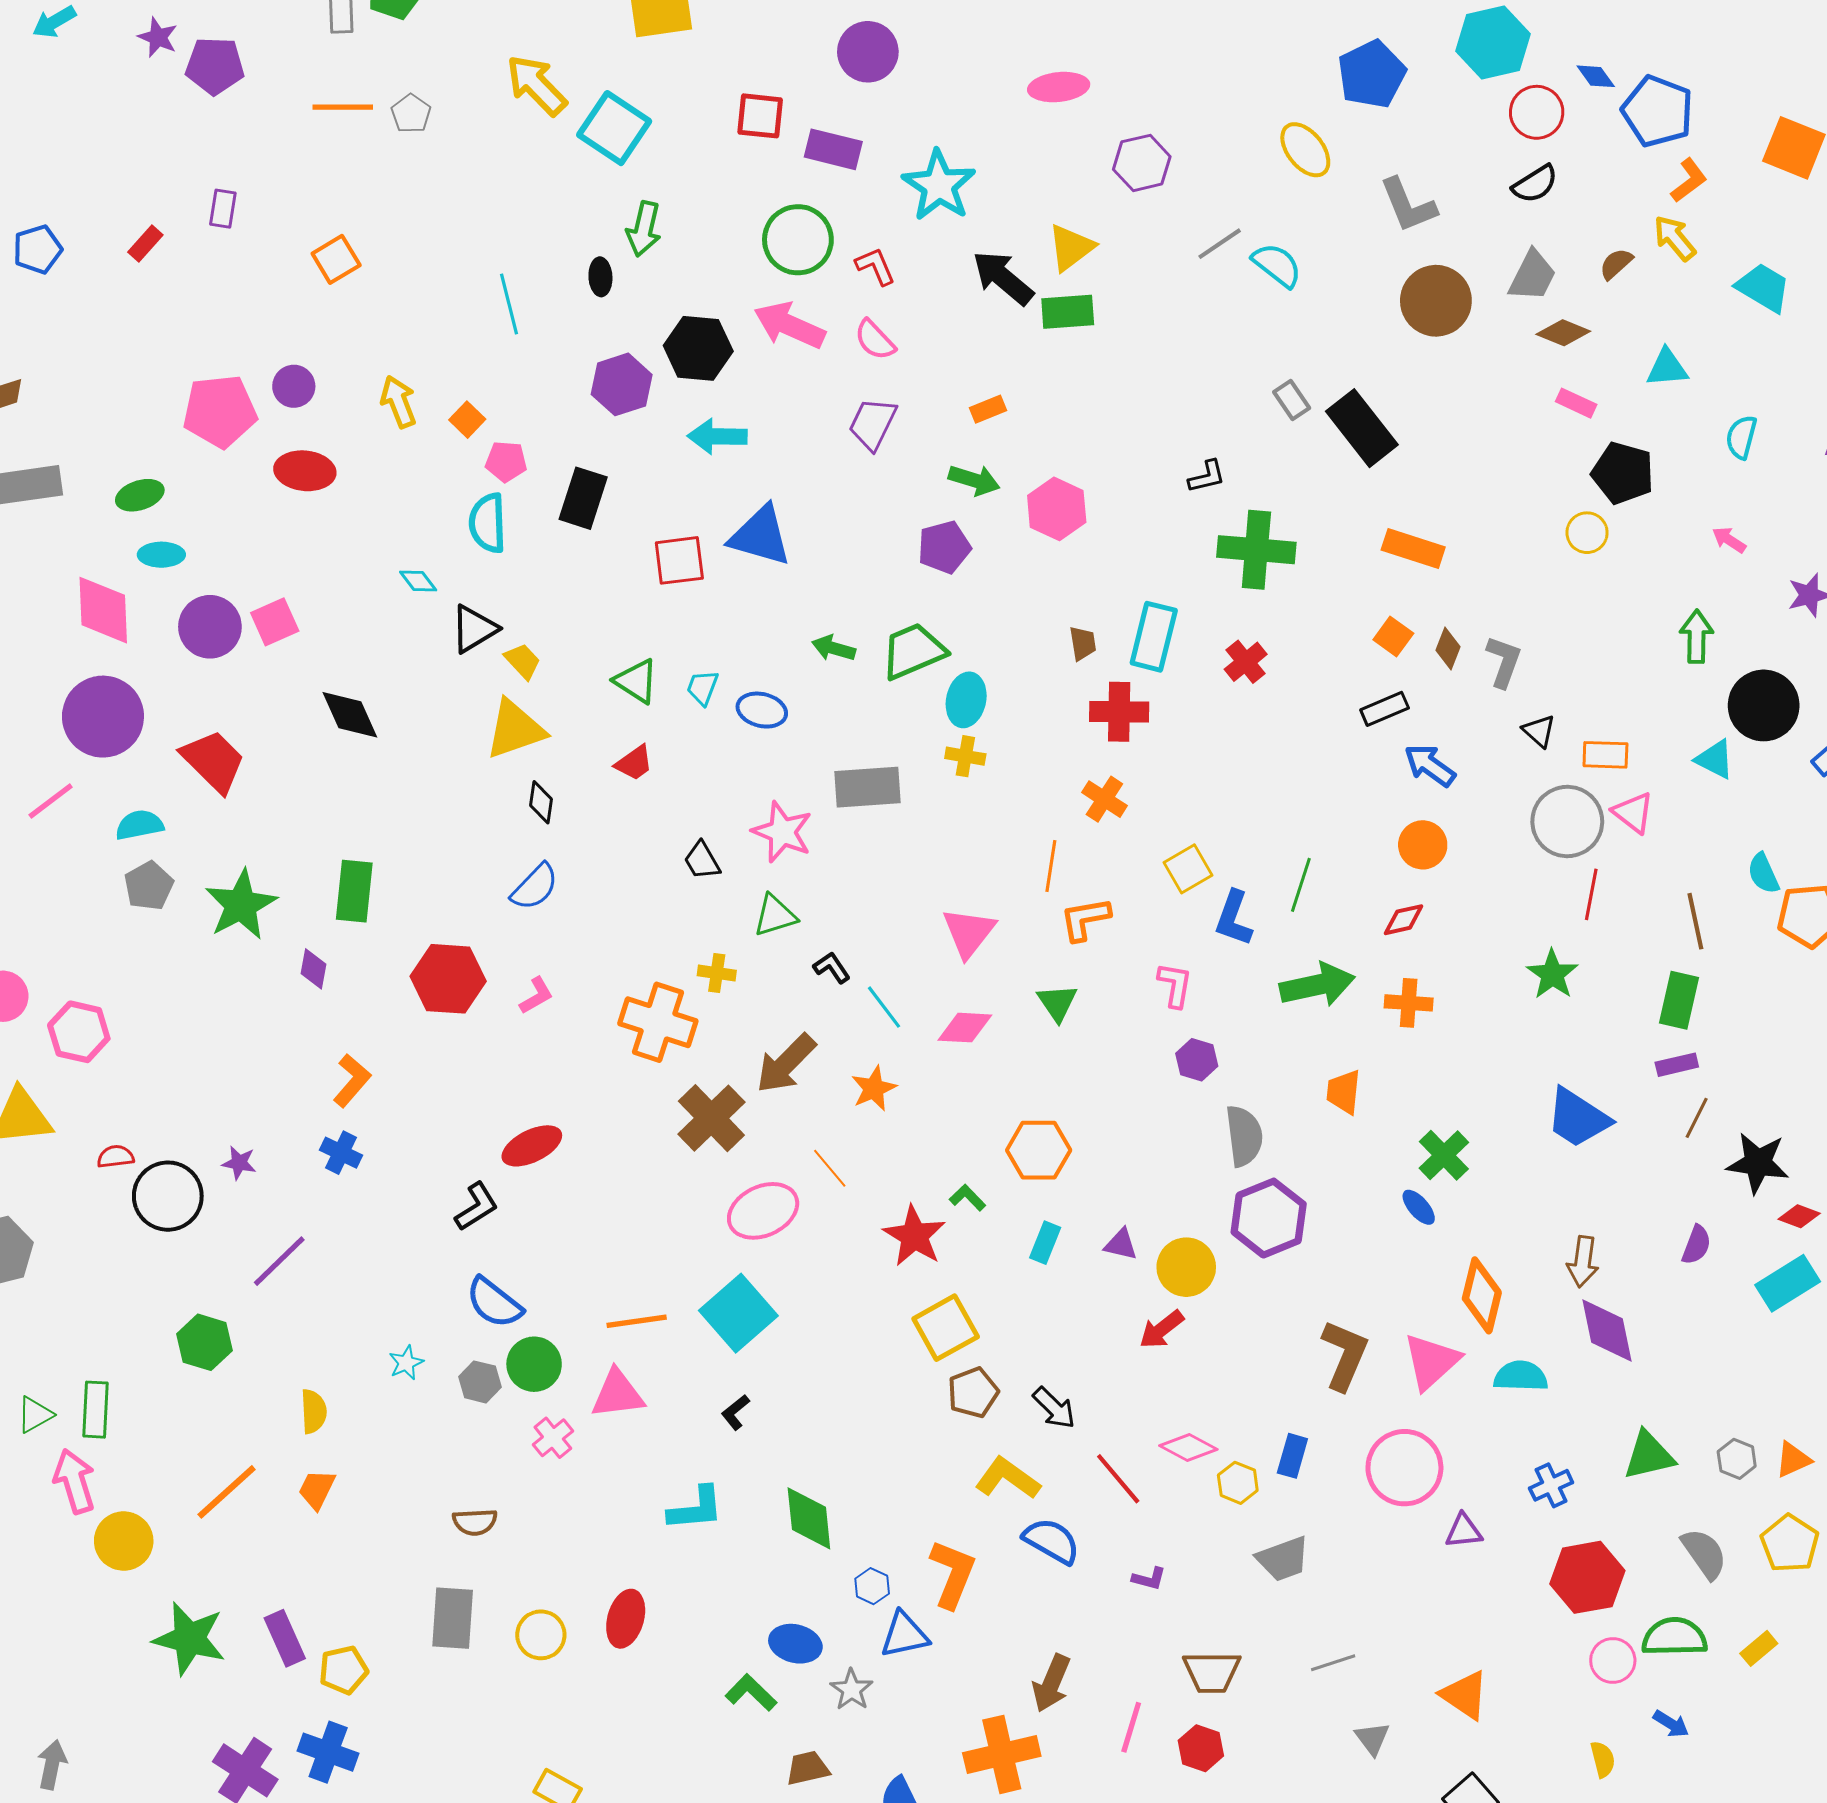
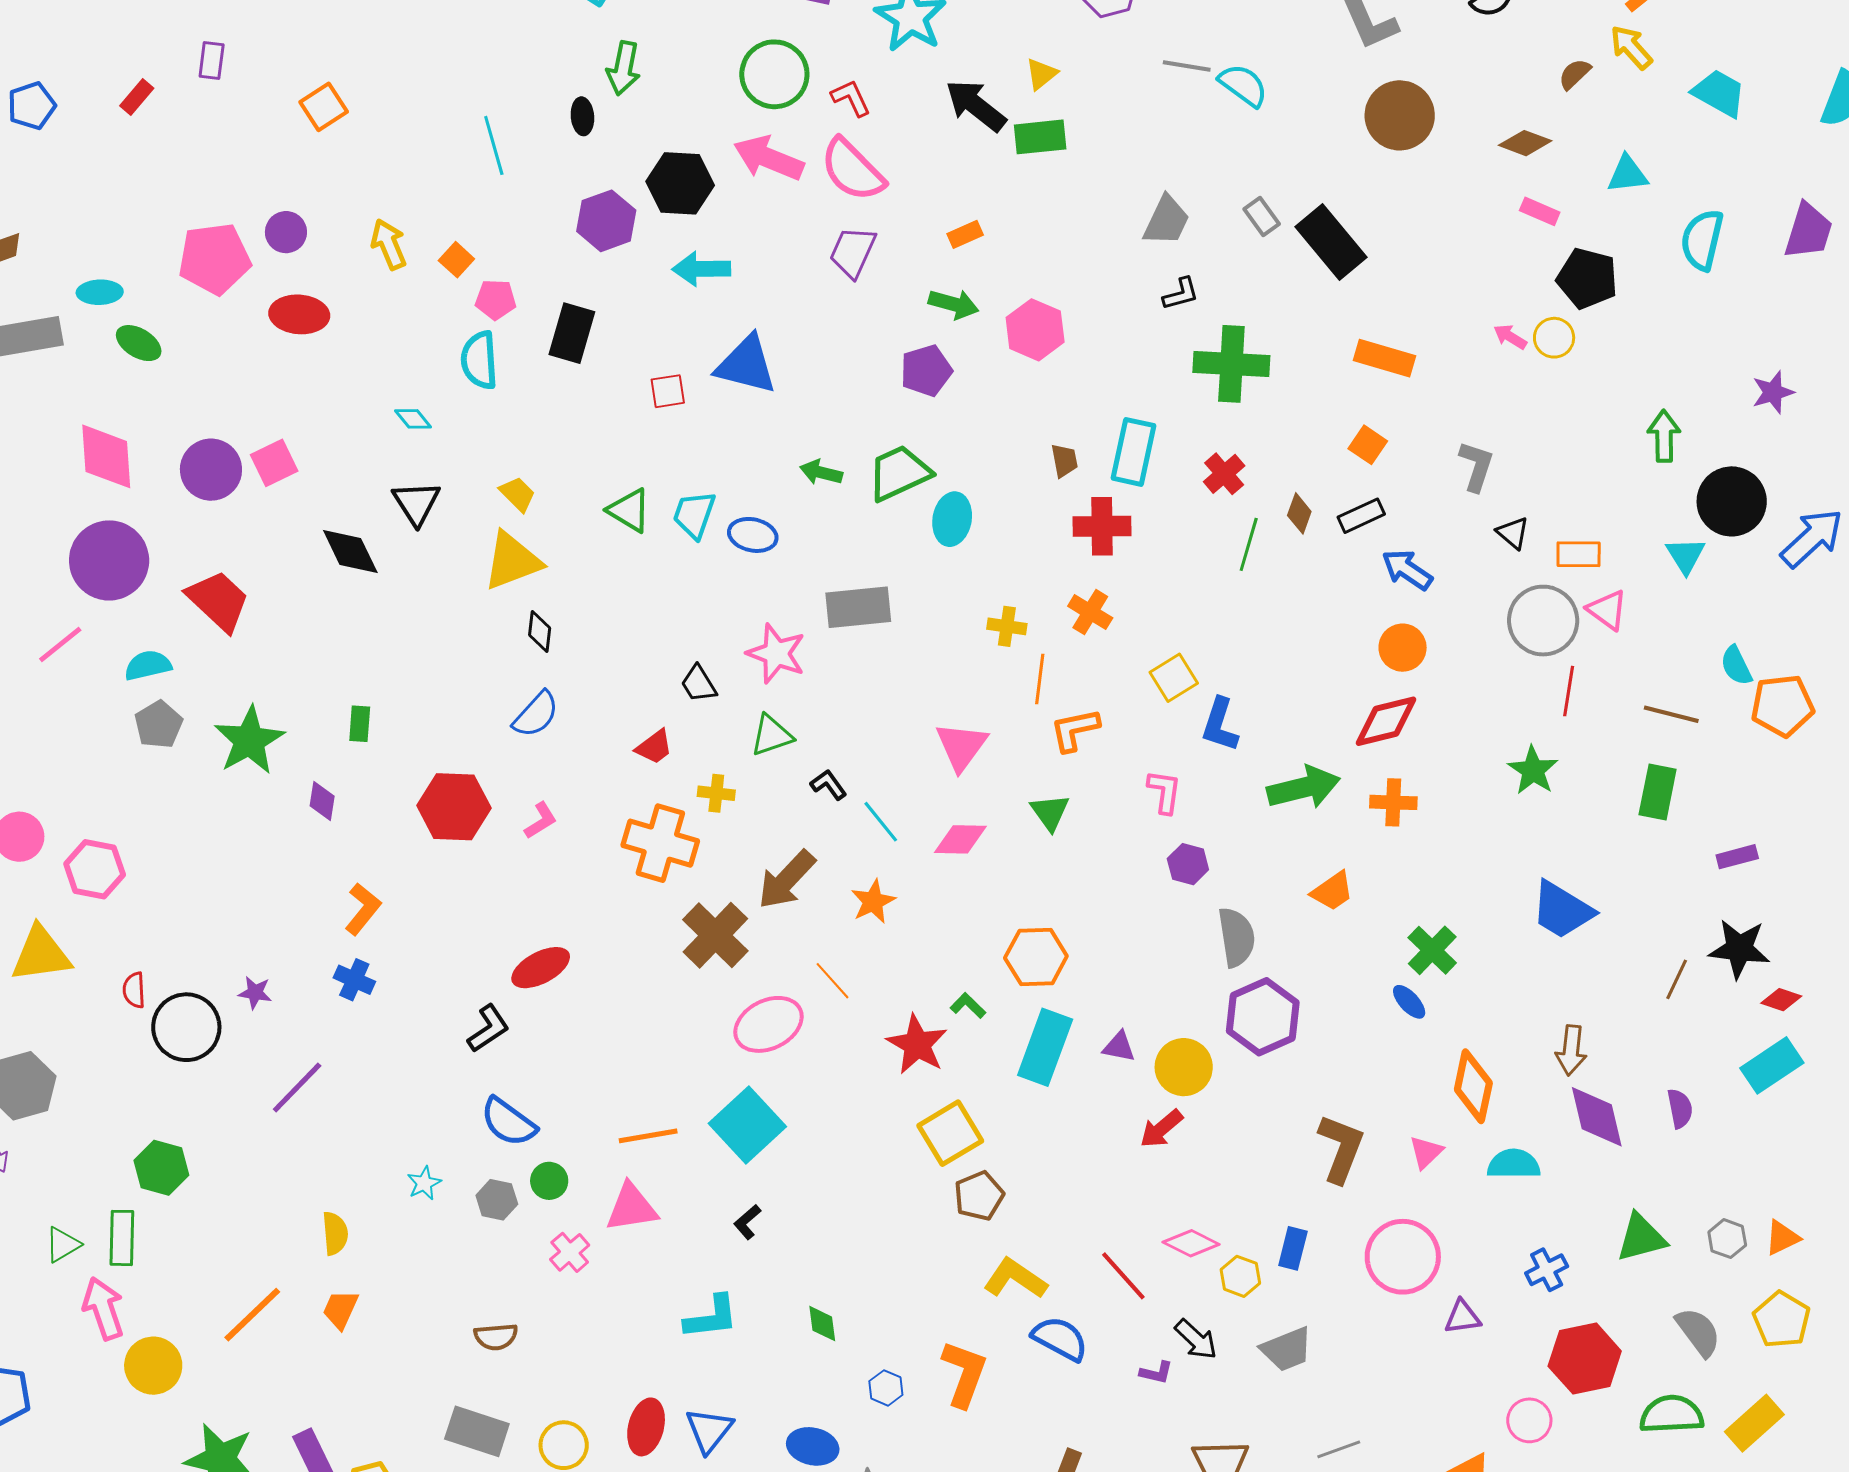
gray line: (1220, 244) -> (1187, 66), turned 45
yellow triangle: (1071, 247) -> (1041, 74), size x0.7
gray trapezoid: (1532, 276) -> (1166, 221), moved
pink semicircle: (875, 340) -> (852, 170), size x1.6
cyan semicircle: (1741, 437) -> (1702, 240), size x1.4
green ellipse: (140, 495) -> (139, 343), turned 51
pink arrow: (1729, 540) -> (1510, 337), moved
cyan ellipse: (161, 555) -> (100, 292), moved
red square: (679, 560) -> (668, 391), size x0.7
black triangle: (474, 629) -> (416, 503), moved, turned -30
brown diamond: (1448, 649) -> (1299, 513), moved
cyan trapezoid: (703, 688) -> (694, 515), size x1.4
yellow cross: (965, 756) -> (1007, 626), moved
cyan triangle: (1715, 759) -> (1686, 555), turned 33
red trapezoid: (634, 763) -> (654, 747), moved
green line: (1301, 885) -> (1249, 544), moved
green rectangle: (354, 891) -> (360, 724), size x0.6
red diamond: (1404, 920) -> (1386, 721), size x1.6
brown line: (1695, 921) -> (1671, 714), turned -62
purple rectangle: (1677, 1065) -> (1737, 857), moved
orange trapezoid: (1344, 1092) -> (1332, 891), turned -129
brown line: (1697, 1118) -> (1677, 979), moved
red semicircle: (116, 1157) -> (134, 990), turned -84
cyan rectangle: (1045, 1243) -> (1045, 1047), size x1.8
purple semicircle: (1696, 1245) -> (1680, 1109), moved, turned -30
green hexagon: (204, 1342) -> (161, 1168), moved
pink triangle: (1431, 1361) -> (1426, 1152), size x0.6
green circle: (534, 1364) -> (549, 1181), size x0.7
black arrow: (1054, 1408) -> (1196, 1339), moved
green diamond: (809, 1518) -> (822, 1324), size x0.6
gray rectangle: (453, 1618) -> (477, 1431), turned -74
blue triangle: (904, 1635) -> (709, 1430), moved, turned -38
yellow rectangle: (1759, 1648) -> (1754, 1423), size x1.6
pink circle: (1613, 1661) -> (1529, 1420), moved

